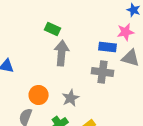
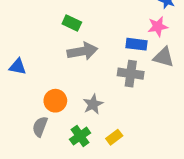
gray arrow: (62, 53) -> (82, 51), turned 75

